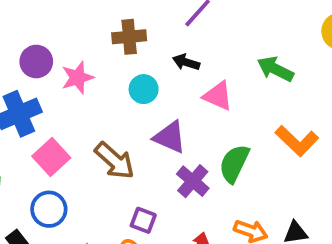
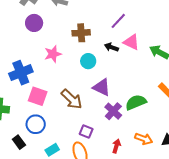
purple circle: (36, 62) -> (34, 23), moved
pink triangle: (218, 96) -> (131, 42), moved
pink square: (51, 157) -> (38, 96), turned -30
green semicircle: (234, 163) -> (136, 102), turned 40

